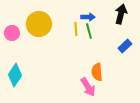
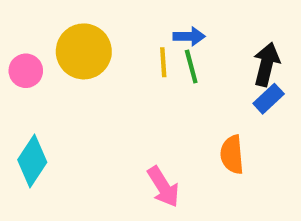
black arrow: (121, 14) -> (266, 64), moved
orange semicircle: (97, 72) -> (232, 155), moved
pink arrow: (88, 87) -> (163, 187), moved

